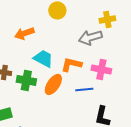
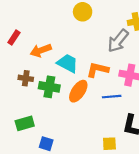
orange arrow: (24, 33) -> (41, 50), moved
gray arrow: (90, 37) -> (118, 41), turned -35

